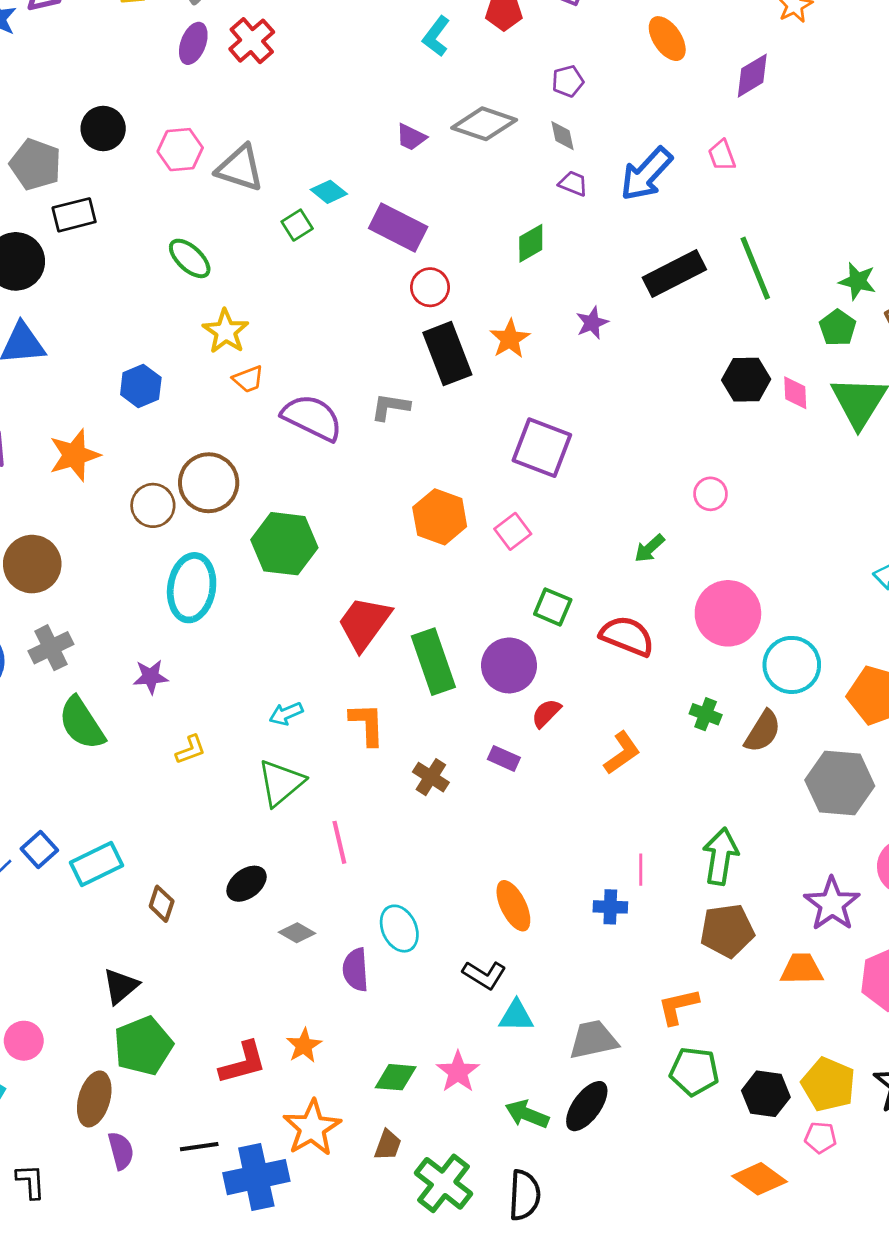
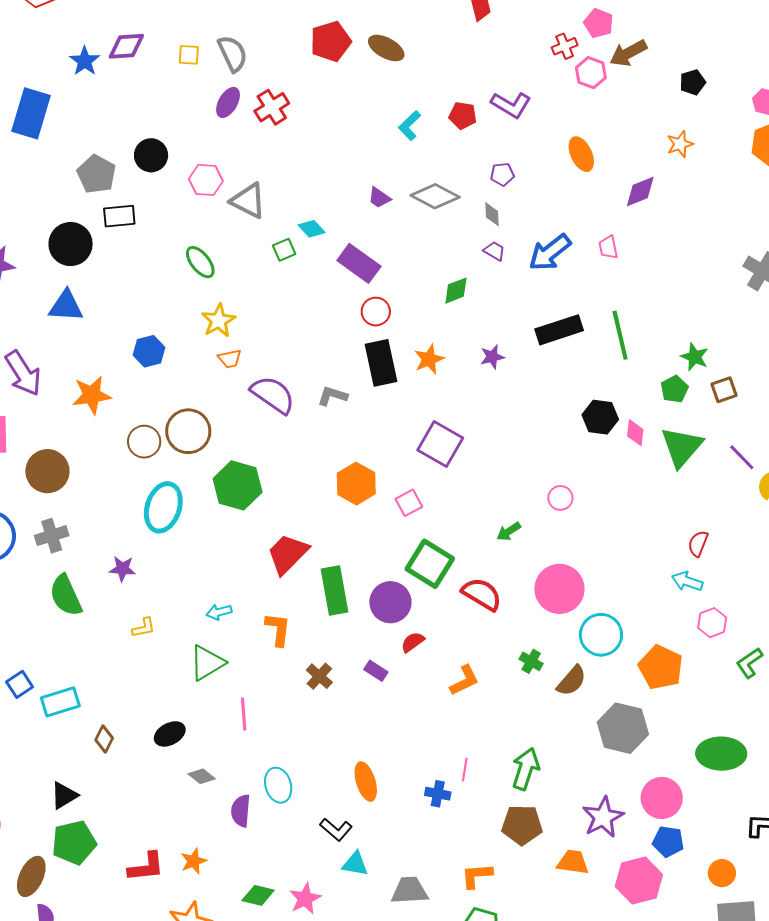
green square: (553, 607) -> (430, 564), size x1.6

